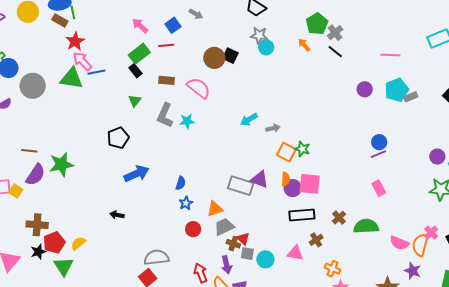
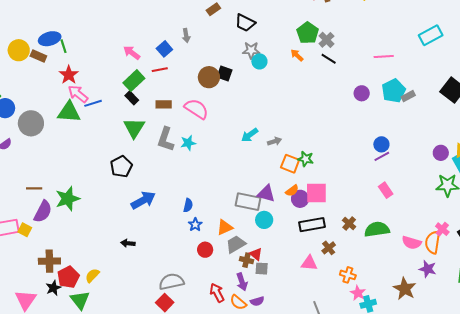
gray arrow: (196, 14) -> (186, 35), turned 56
brown rectangle: (60, 20) -> (38, 56), moved
green triangle: (135, 101) -> (134, 128), size x1.6
orange semicircle: (286, 179) -> (292, 191), turned 56
cyan circle: (265, 259) -> (264, 220), moved

